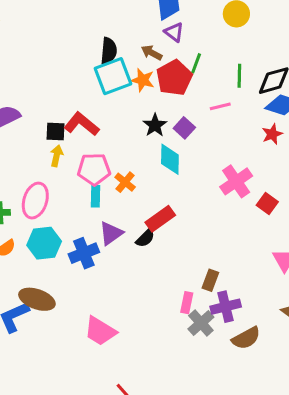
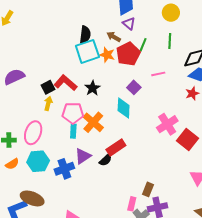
green line: (239, 76) -> (170, 41), moved
black star: (155, 125) -> (93, 88), moved
black square: (55, 132) -> (48, 87), turned -32
orange cross: (125, 182) -> (93, 122), size x1.5
red square: (267, 203) -> (187, 140), size x1.5

